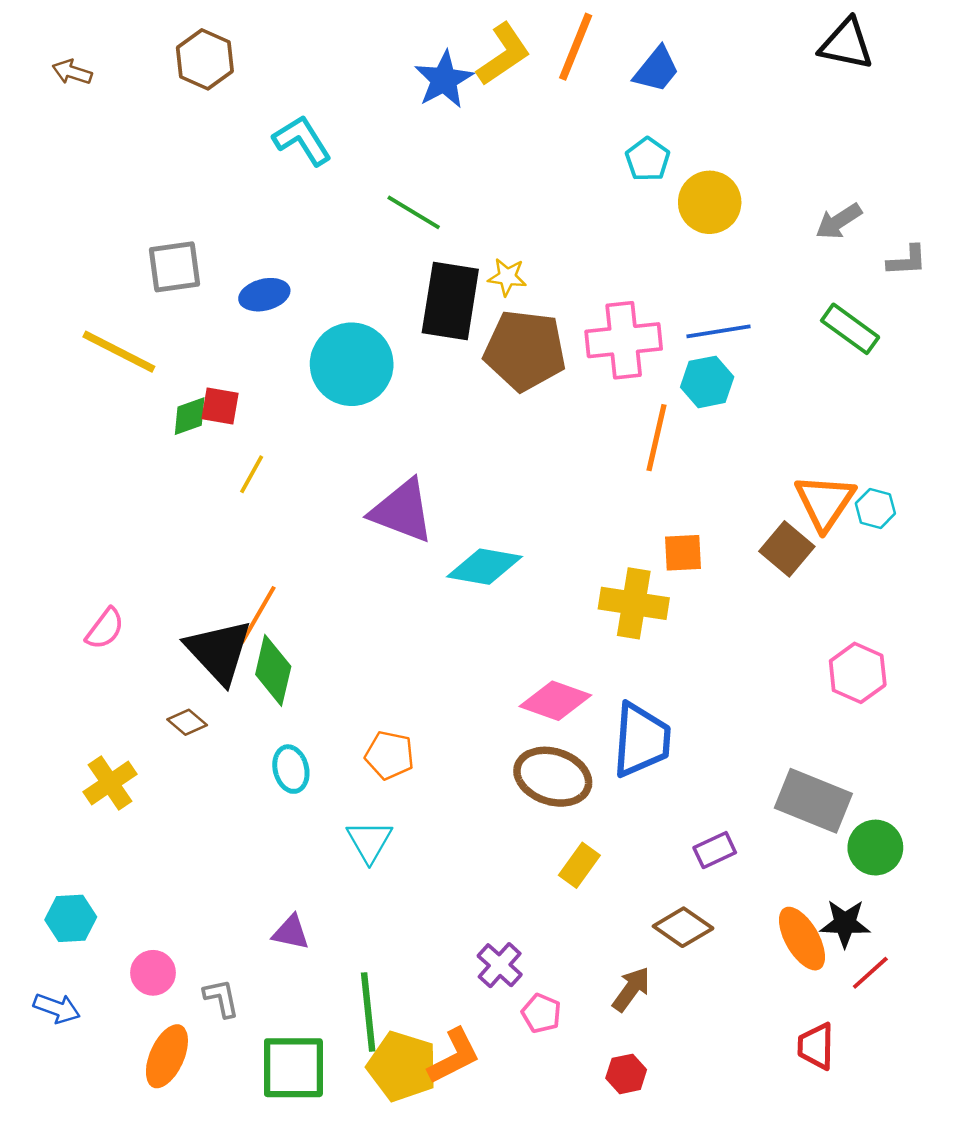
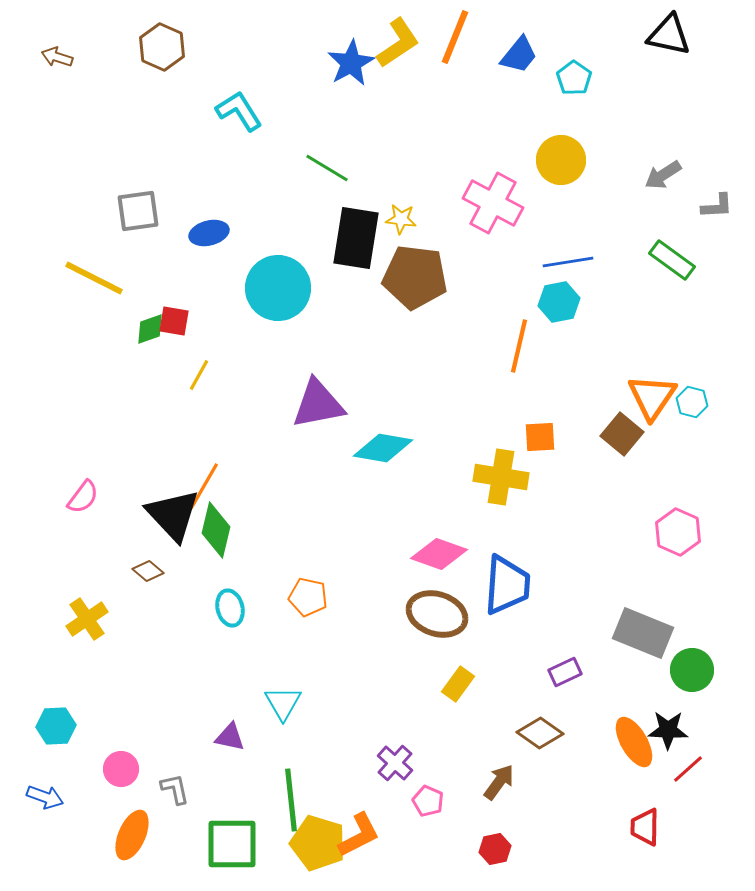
cyan pentagon: (648, 159) -> (574, 78), moved
pink cross: (624, 340) -> (493, 203), moved, turned 34
purple triangle: (402, 511) -> (318, 404), turned -32
cyan triangle: (369, 841) -> (283, 703), moved

